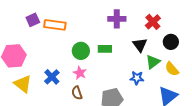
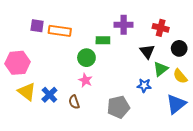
purple square: (33, 20) -> (37, 26), turned 32
red cross: (153, 22) -> (161, 28), turned -35
green rectangle: (105, 49) -> (103, 40), moved
blue cross: (52, 77) -> (49, 95), moved
brown semicircle: (77, 93) -> (74, 102), moved

